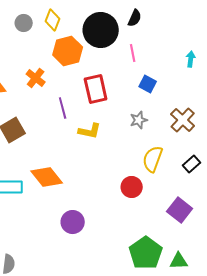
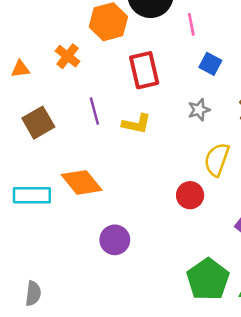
purple line: (63, 108) -> (94, 111), moved

